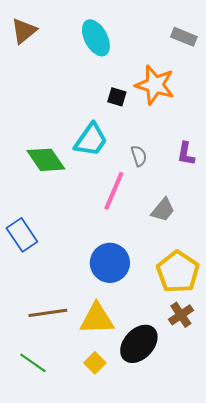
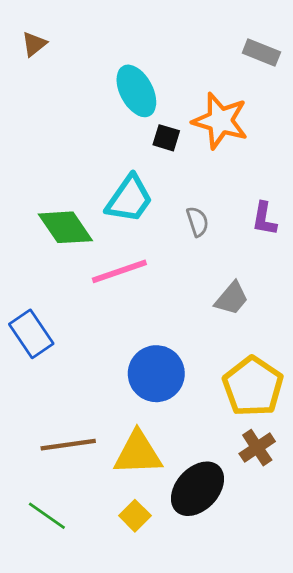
brown triangle: (24, 31) -> (34, 44), size x0.7
cyan ellipse: (96, 38) -> (136, 91), moved
pink line: (114, 191) -> (119, 271), moved, turned 48

